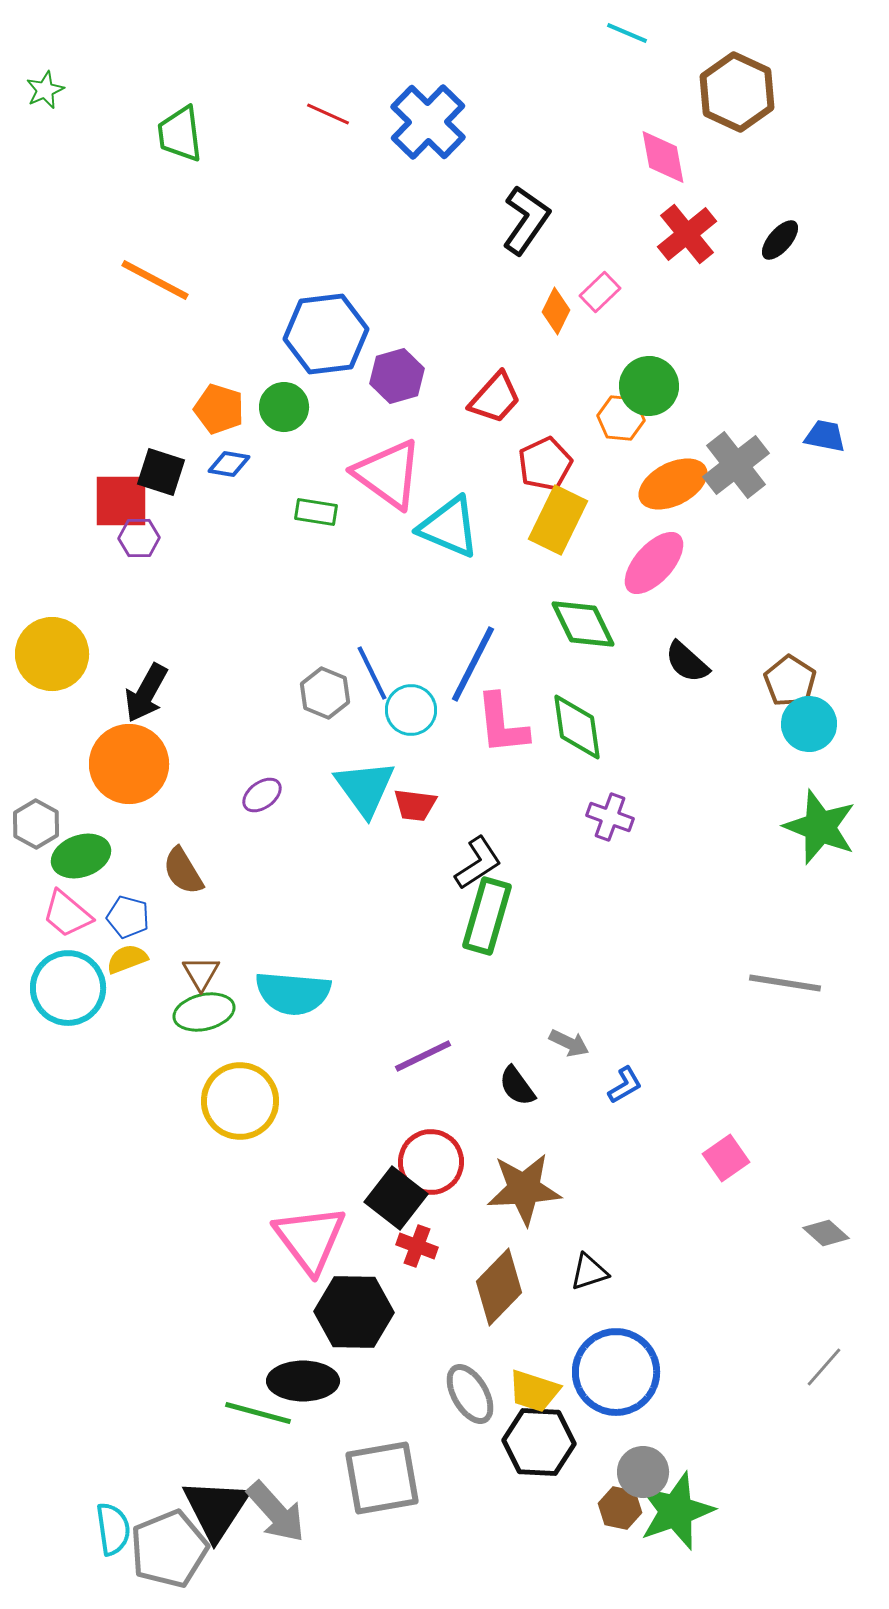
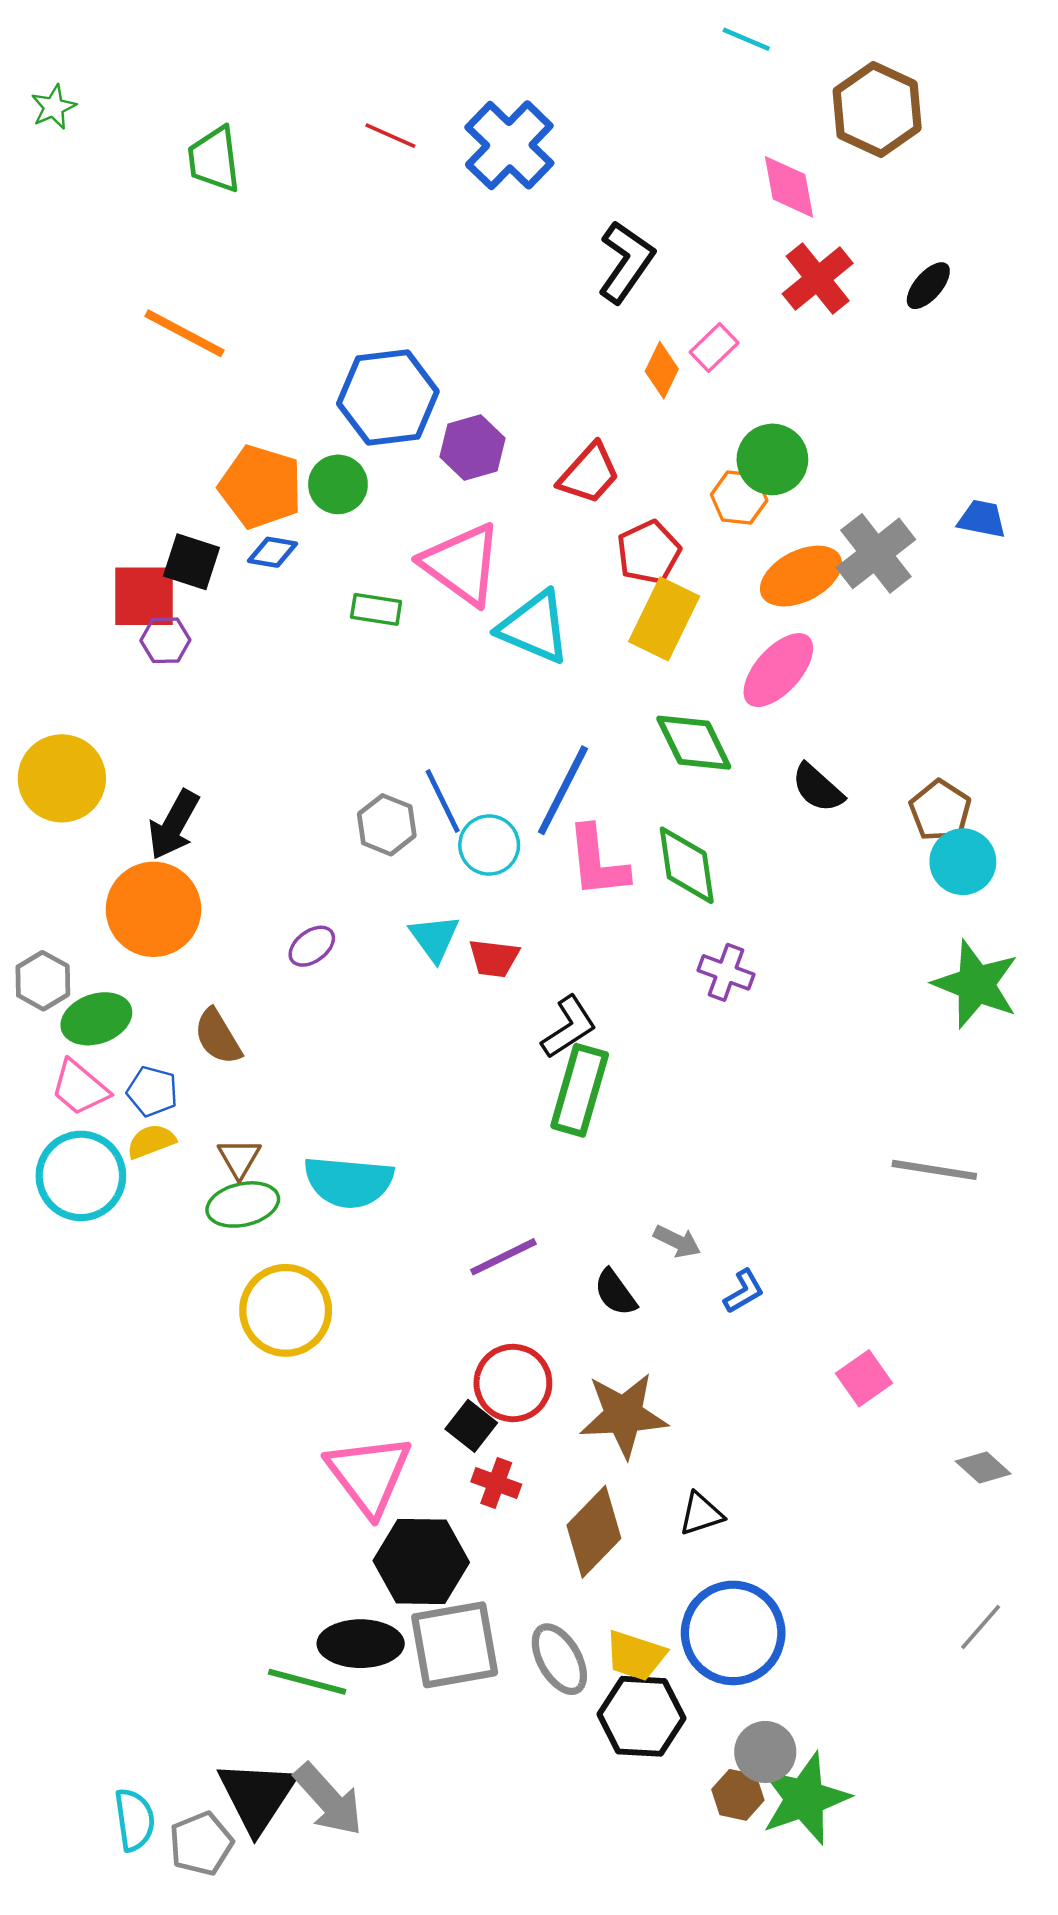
orange pentagon: (219, 409) -> (261, 487), size x1.4
cyan triangle: (365, 788) -> (434, 938), size x0.7
black square: (396, 1198) -> (471, 1426), size x0.7
gray square: (382, 1478) -> (455, 1645), moved
gray pentagon: (169, 1549) -> (201, 1844), size x0.7

